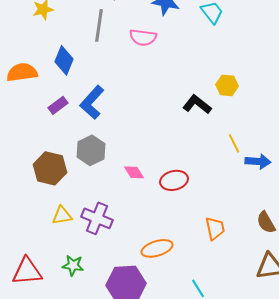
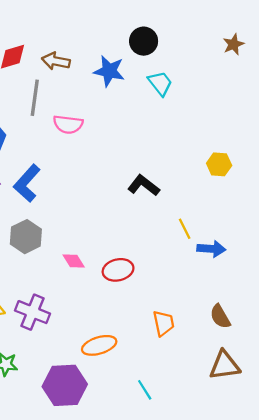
pink semicircle: (143, 37) -> (68, 124), moved
yellow hexagon: (227, 85) -> (219, 164), moved

